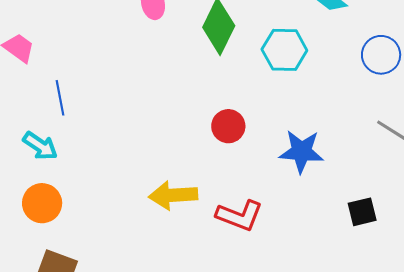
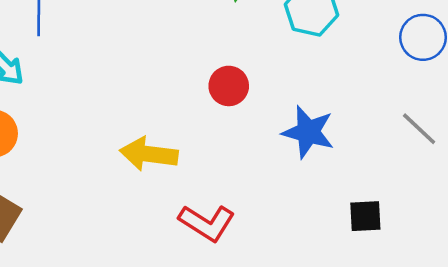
red L-shape: (240, 215) -> (207, 223), moved

